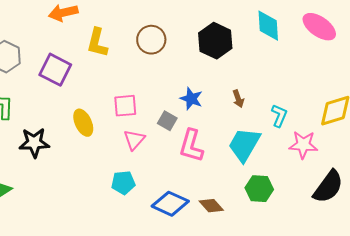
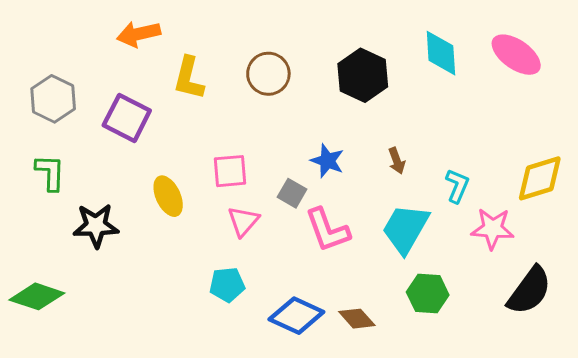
pink L-shape: (191, 146) -> (327, 230), turned -36

